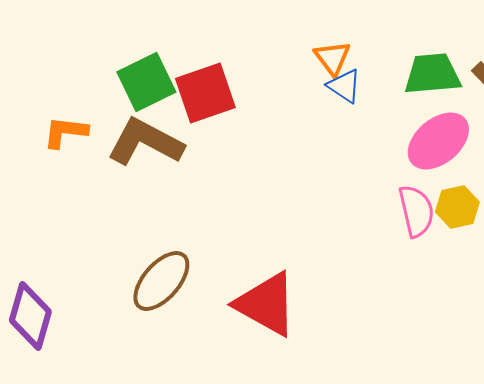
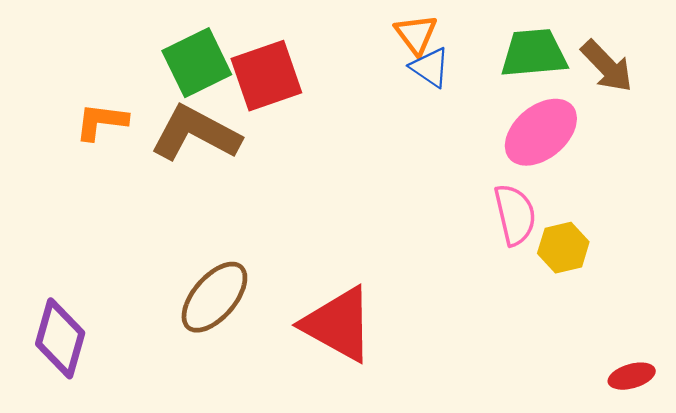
yellow hexagon: (457, 207) -> (563, 248), moved

